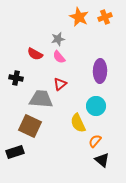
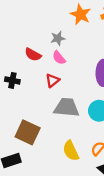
red triangle: (60, 84) -> (52, 80), moved
gray trapezoid: (41, 99) -> (66, 108), moved
yellow semicircle: (78, 123) -> (71, 151), moved

